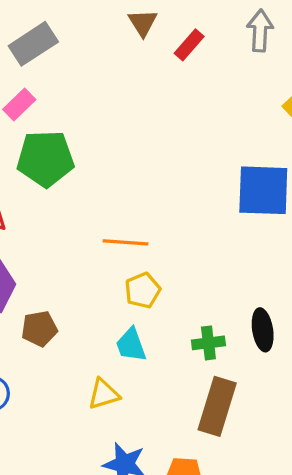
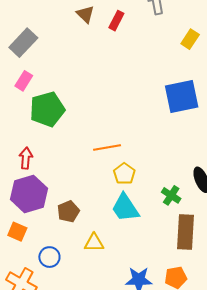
green cross: (208, 343) -> (171, 195), turned -36
cyan trapezoid: (131, 345) -> (125, 208), size x1.4
yellow triangle: (104, 394) -> (94, 243), moved, turned 30

